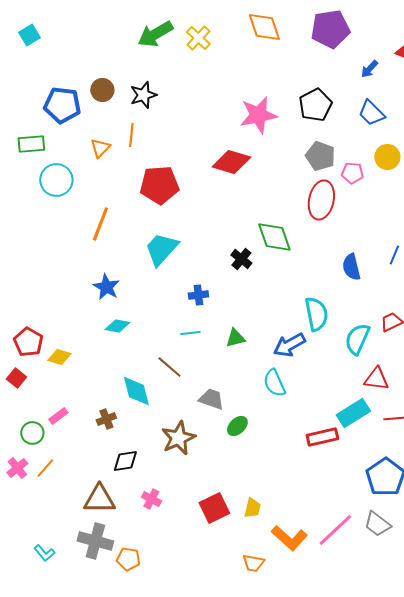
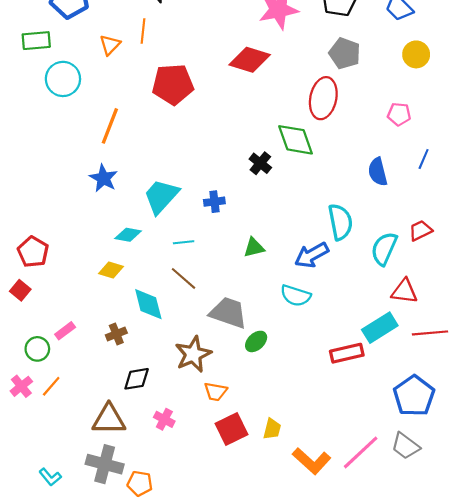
pink pentagon: (352, 173) -> (399, 114), moved
red ellipse: (321, 200) -> (323, 98), moved
cyan trapezoid: (161, 249) -> (161, 196), moved
blue star: (106, 287) -> (103, 178), moved
cyan line: (190, 333) -> (184, 242), moved
yellow diamond: (59, 357) -> (111, 270), moved
cyan semicircle: (274, 383) -> (296, 296), turned -48
gray trapezoid: (211, 399) -> (228, 313), size x1.4
orange trapezoid: (253, 563) -> (216, 392), moved

